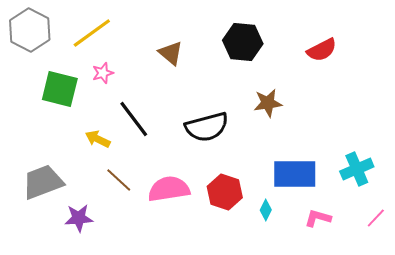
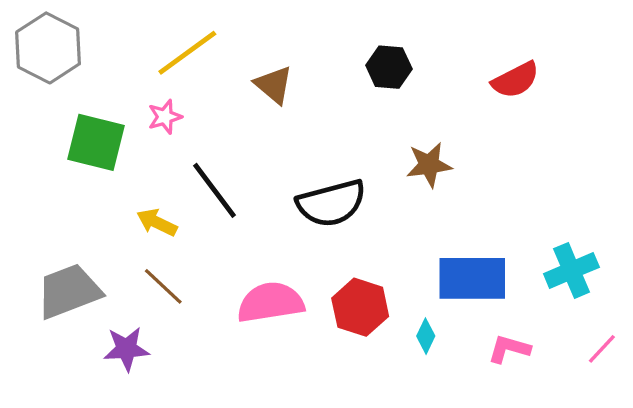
yellow line: (92, 33) -> (187, 53), moved
black hexagon: (243, 42) -> (389, 67), size x0.7
brown line: (119, 180) -> (163, 286), moved

